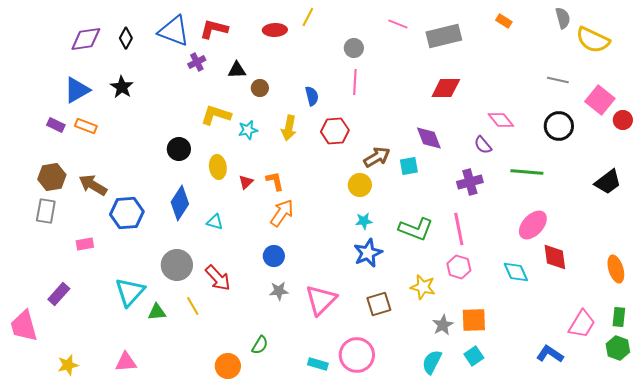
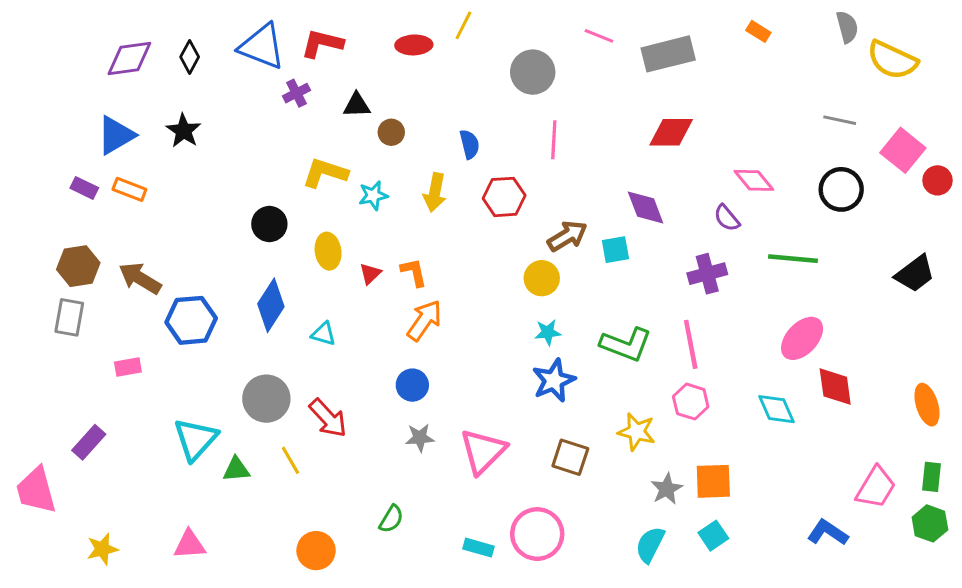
gray circle: (354, 48) -> (533, 72), size x1.5
pink line: (355, 82) -> (554, 140), moved
brown square: (379, 304) -> (570, 457), turned 35
orange circle: (228, 366) -> (316, 551), moved

